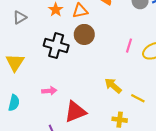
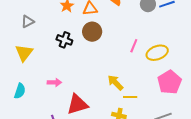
gray triangle: (20, 18) -> (28, 22), moved
black cross: (56, 46) -> (64, 40), size x0.7
yellow line: (138, 98) -> (130, 97), moved, turned -32

